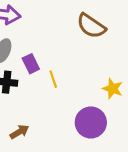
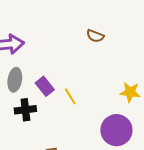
brown semicircle: (91, 26) -> (95, 36), size x0.6

